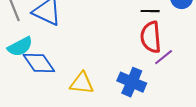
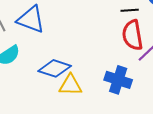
blue diamond: (39, 63) -> (55, 68), moved, turned -32

